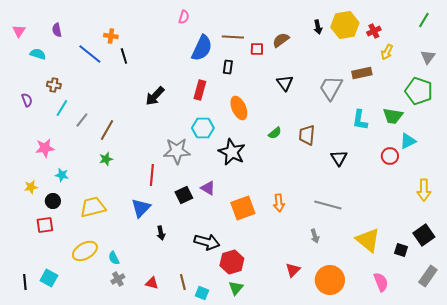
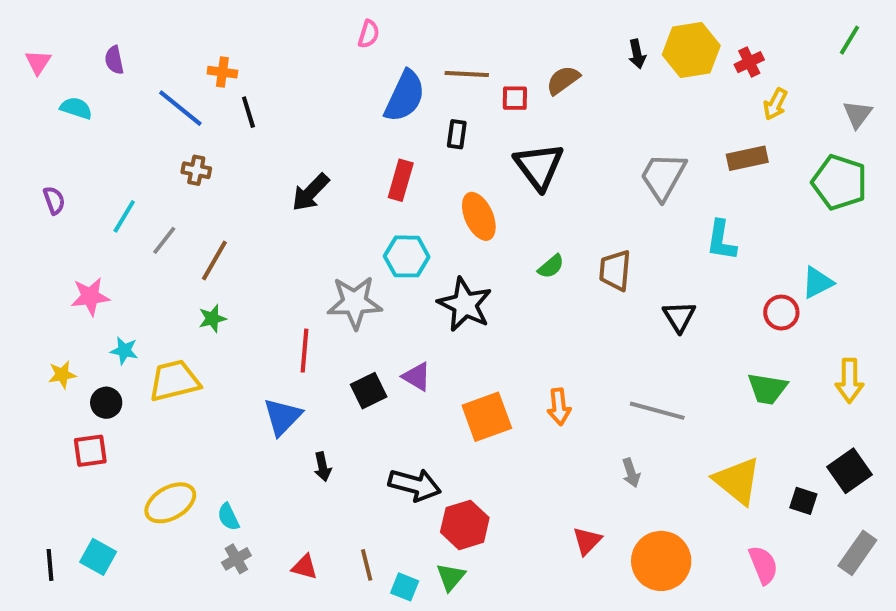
brown rectangle: (362, 73) -> (747, 158), moved
black triangle: (285, 83) -> (539, 166), moved, size x1.5
brown cross: (54, 85) -> (196, 170), moved
green trapezoid: (393, 116) -> (767, 389), moved
yellow trapezoid: (93, 207) -> (174, 381), moved
green triangle: (236, 288) -> (451, 577), moved

